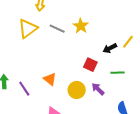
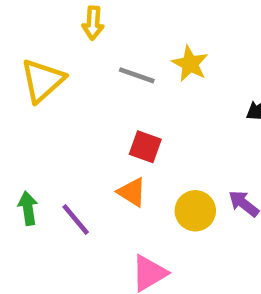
yellow triangle: (28, 28) -> (43, 81), moved
red square: (90, 65) -> (145, 147), moved

